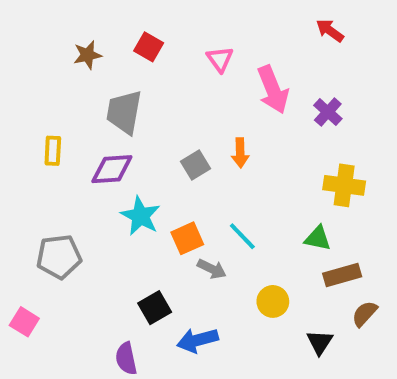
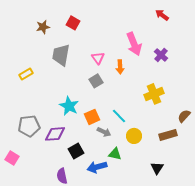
pink triangle: (220, 59) -> (98, 58), moved
yellow rectangle: (53, 151) -> (26, 74), turned 56
orange arrow: (240, 153) -> (120, 67), moved
purple diamond: (112, 169) -> (55, 134), moved
yellow cross: (344, 185) -> (154, 94), moved, turned -30
green triangle: (318, 238) -> (115, 154), moved
yellow circle: (273, 301) -> (134, 136), moved
brown semicircle: (365, 314) -> (184, 116), moved

